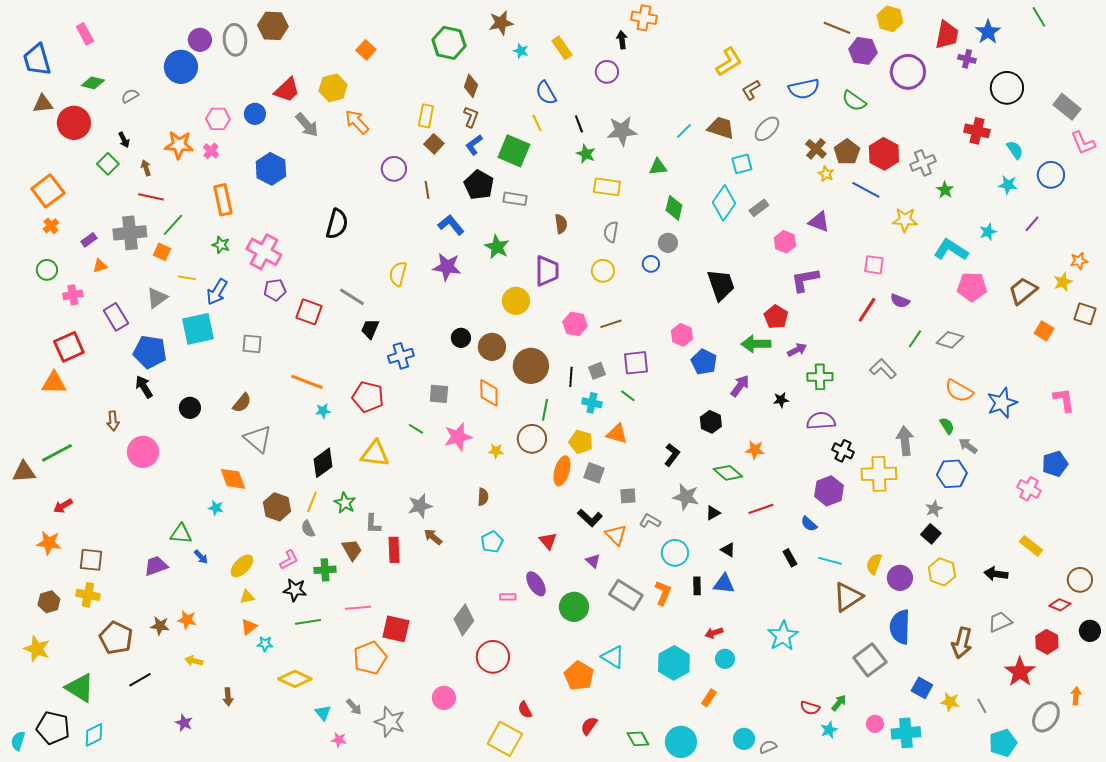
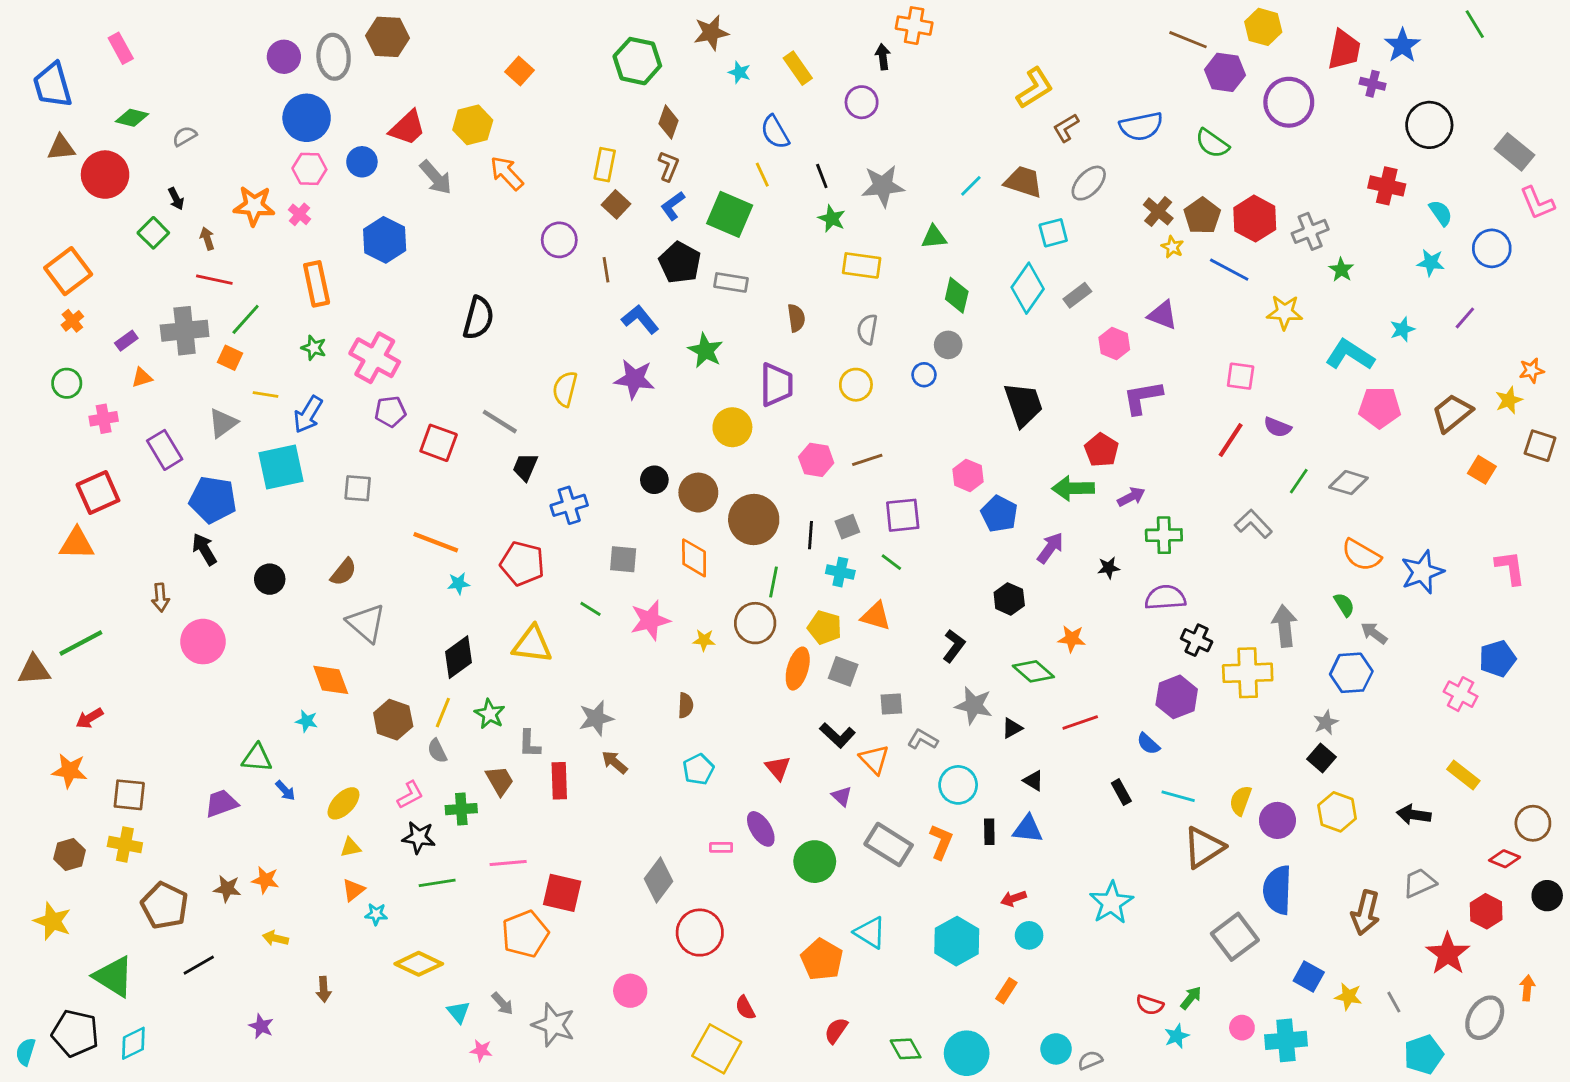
blue circle: (181, 67) -> (307, 118), moved

